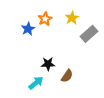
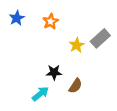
yellow star: (72, 18) -> (77, 45), moved
blue star: (28, 29) -> (17, 18), moved

